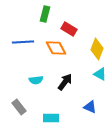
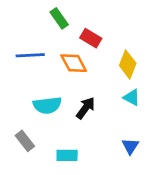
green rectangle: (45, 14) -> (59, 18), turned -49
cyan semicircle: (36, 80) -> (47, 105), size x1.5
blue triangle: (90, 107) -> (130, 146), moved, turned 40

